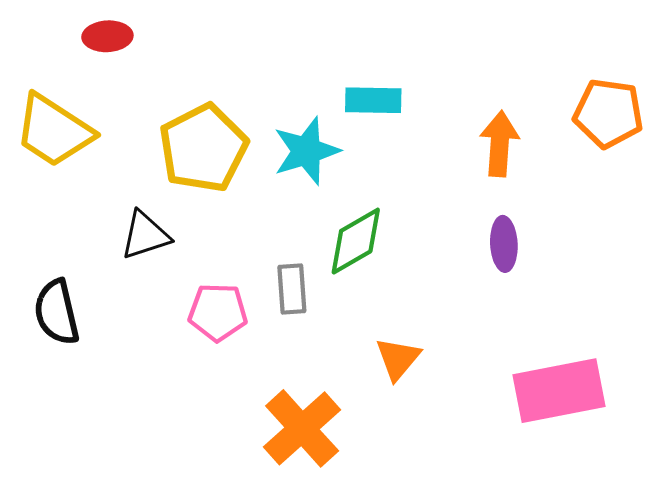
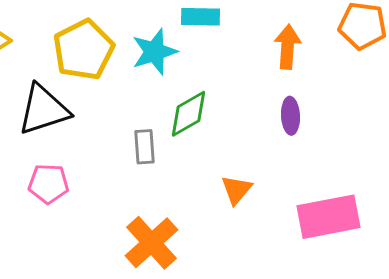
black triangle: (145, 235) -> (43, 110), size x1.5
pink pentagon: (218, 312) -> (48, 184), moved
orange triangle: (398, 359) -> (236, 190), moved

